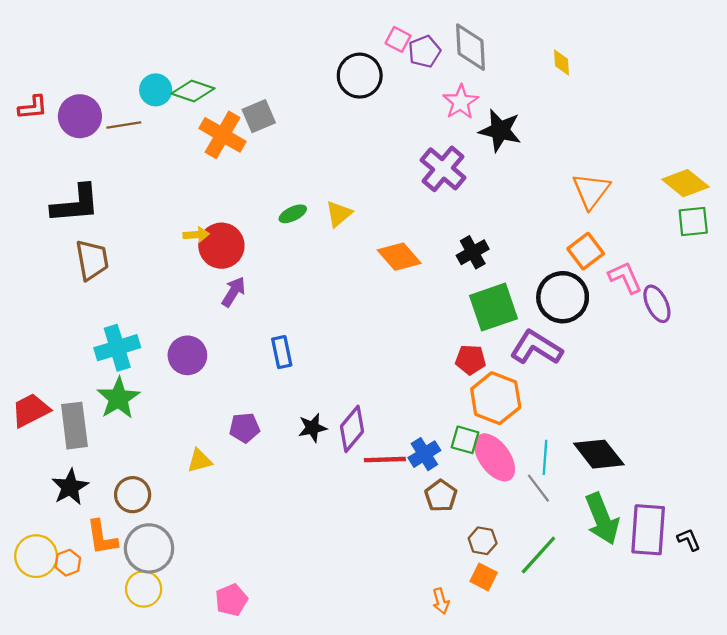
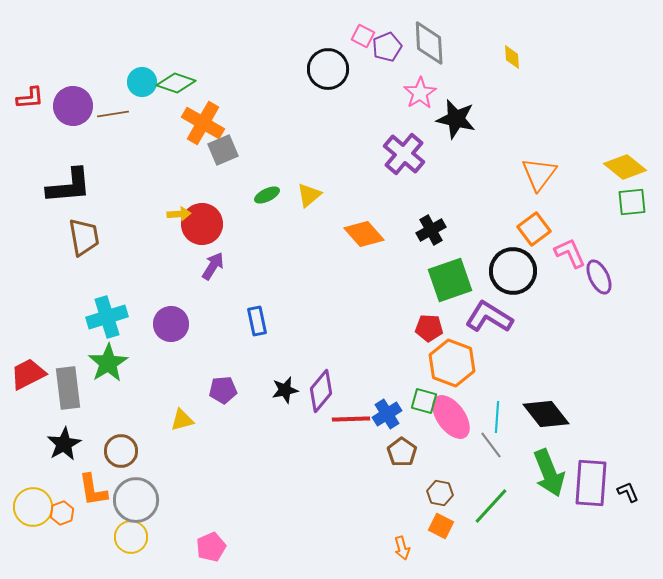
gray square: (259, 116) -> (223, 150), moved

